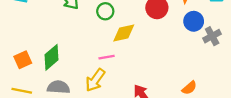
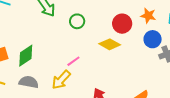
yellow diamond: (124, 33) -> (110, 44), moved, turned 35
pink line: (107, 57) -> (73, 61), turned -32

